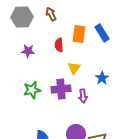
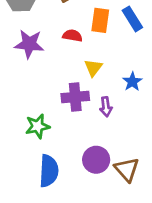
red semicircle: (59, 45) -> (72, 36), turned 104
purple star: (28, 51) -> (29, 44), size x1.5
green star: (32, 90) -> (38, 126), moved

